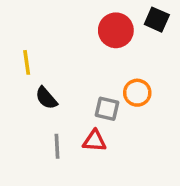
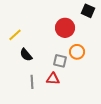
red circle: (116, 30) -> (65, 28), moved
yellow line: (27, 62) -> (15, 35), turned 56

